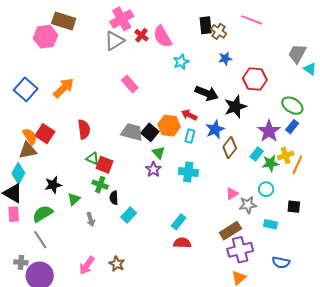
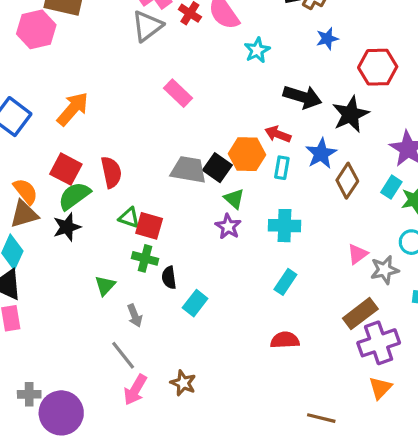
red square: (45, 134) -> (66, 169), moved
black star: (53, 185) -> (67, 227), moved
green semicircle: (43, 214) -> (74, 196), moved
cyan rectangle: (179, 222) -> (285, 282), moved
gray line: (40, 240) -> (123, 355), moved

